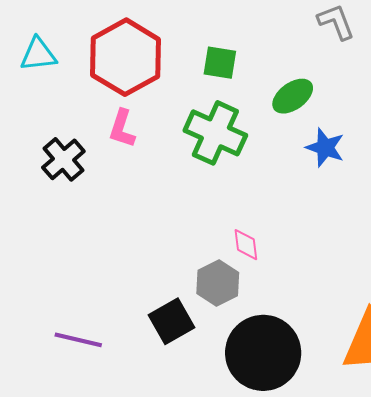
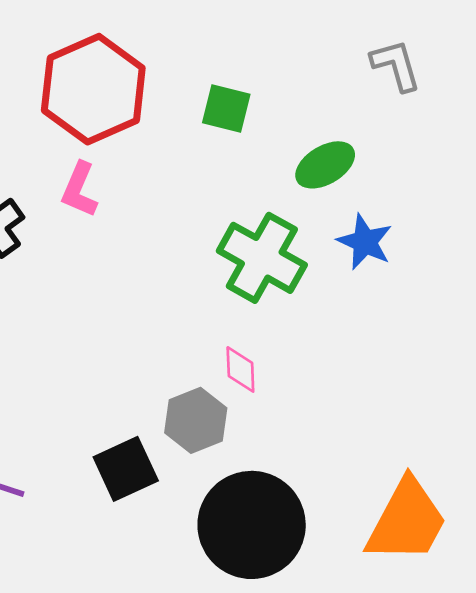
green cross: (215, 133) -> (262, 258), moved

